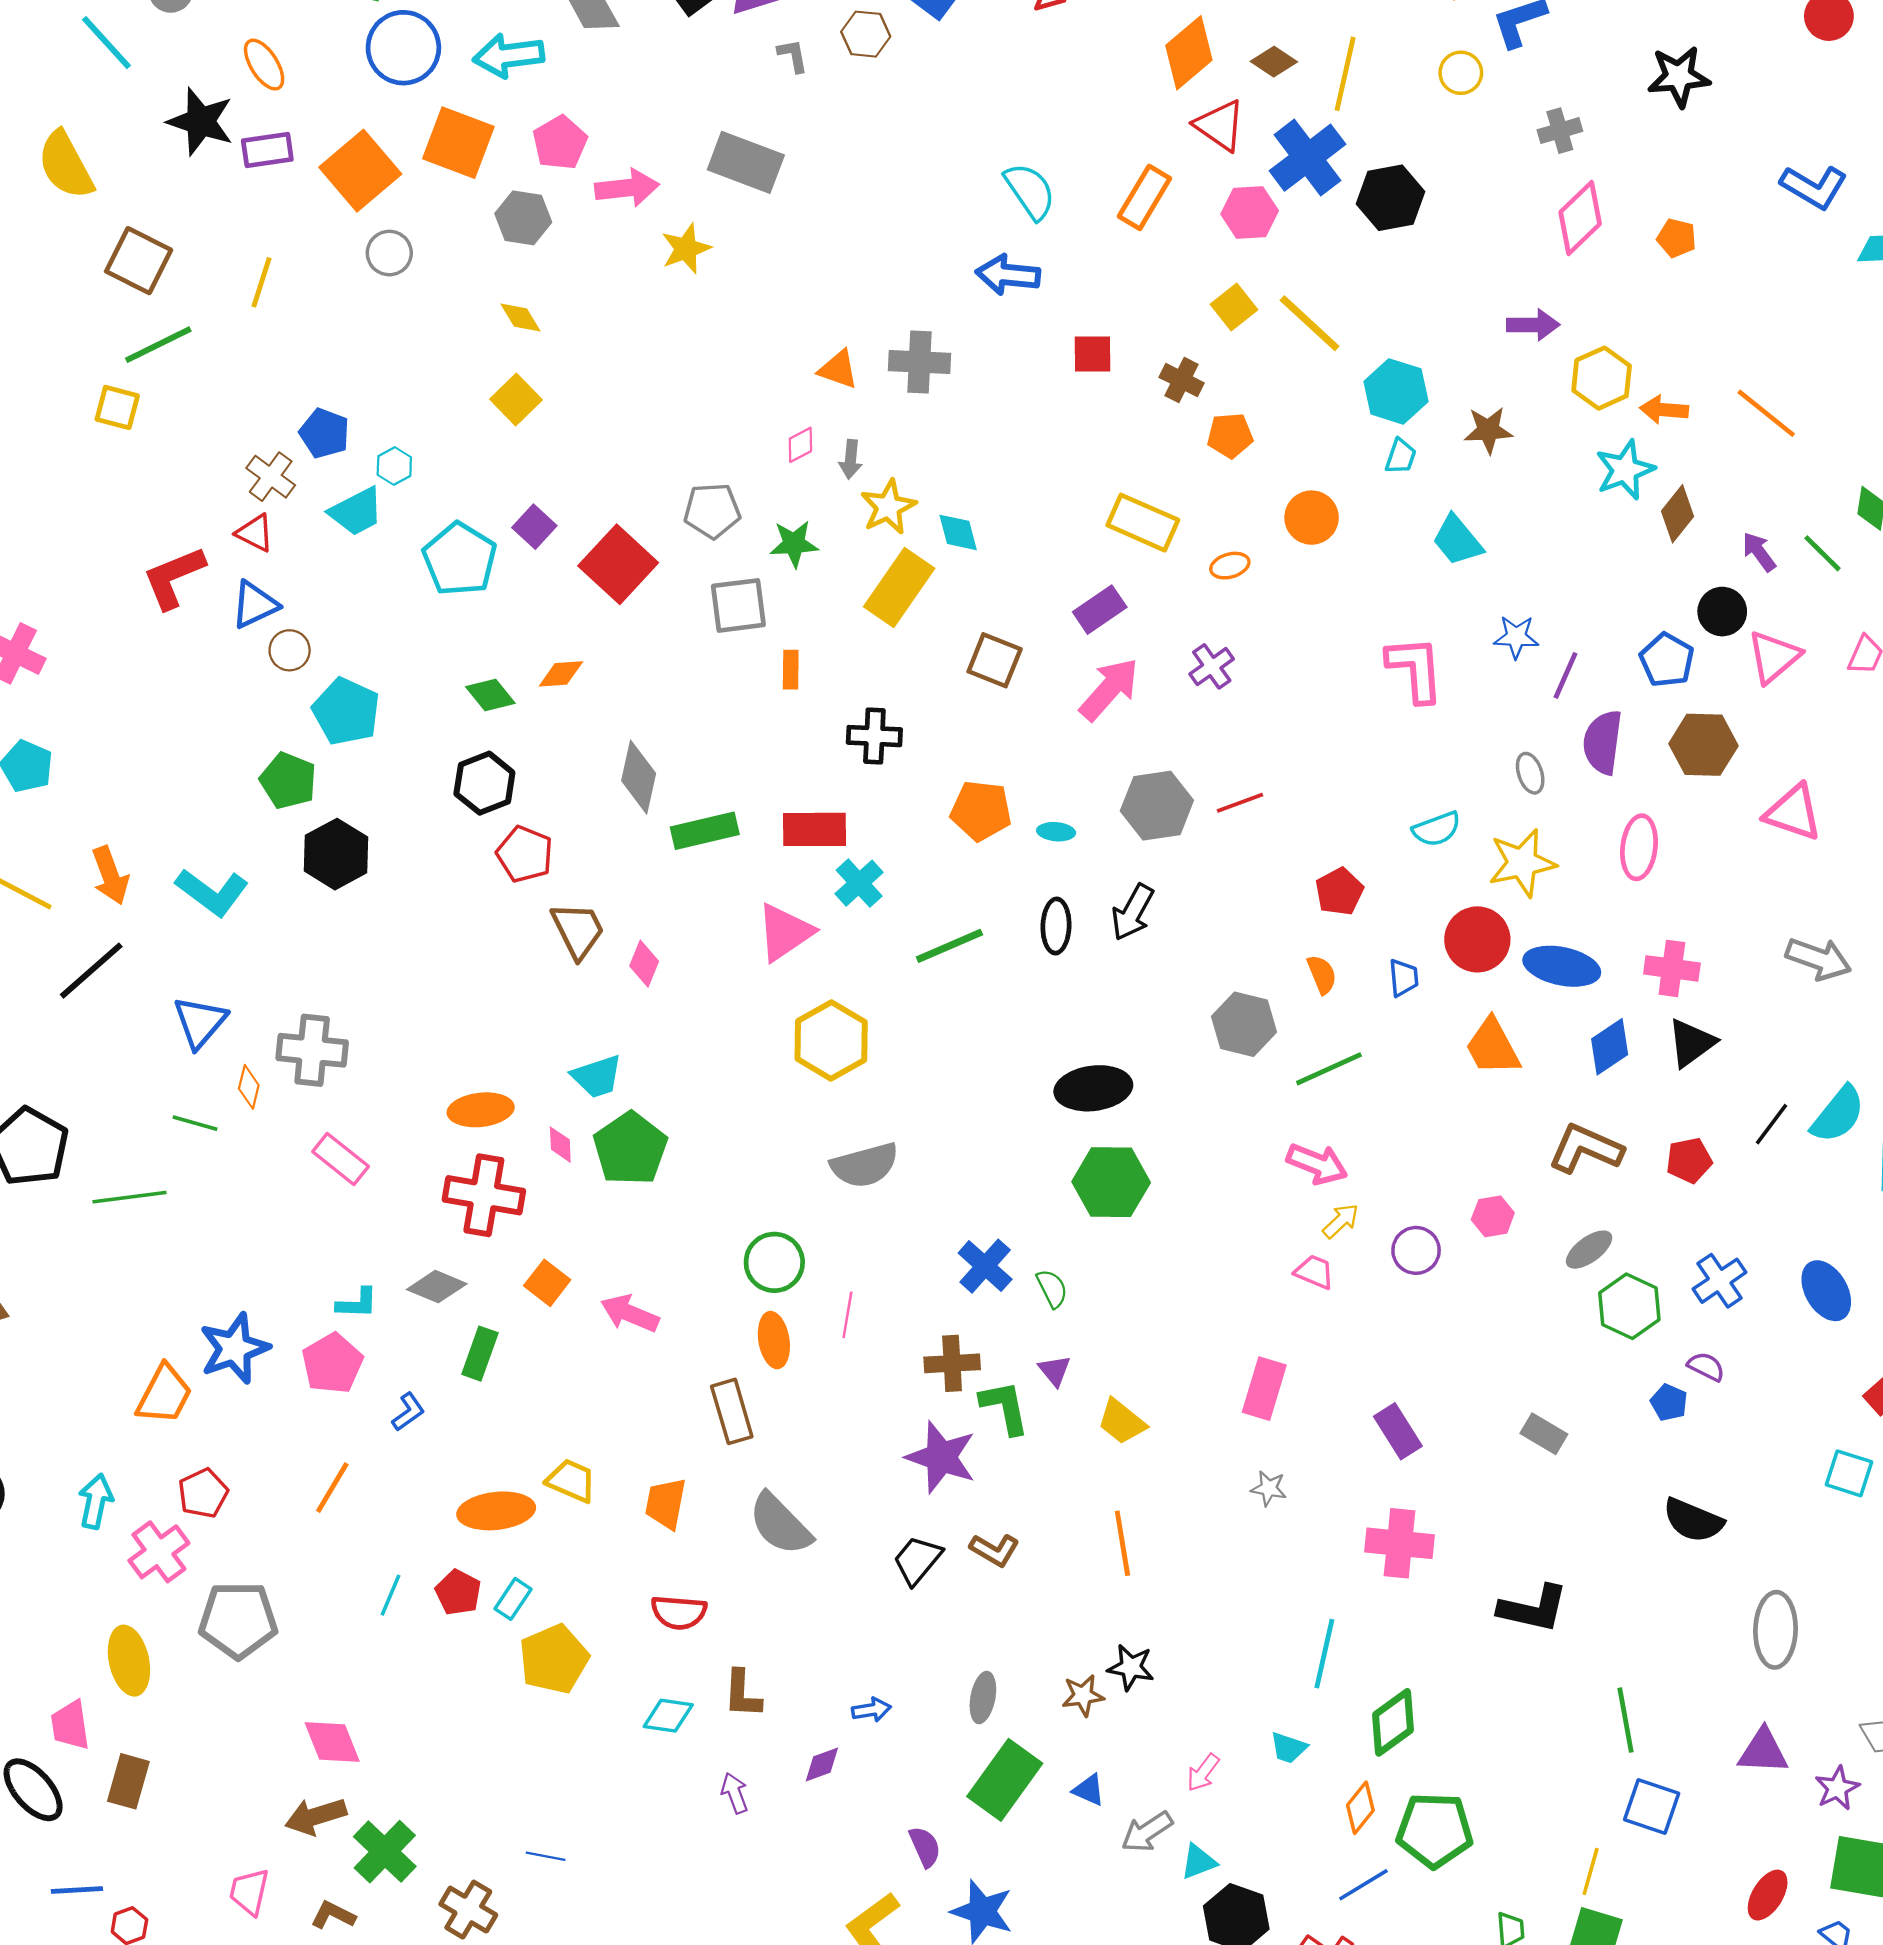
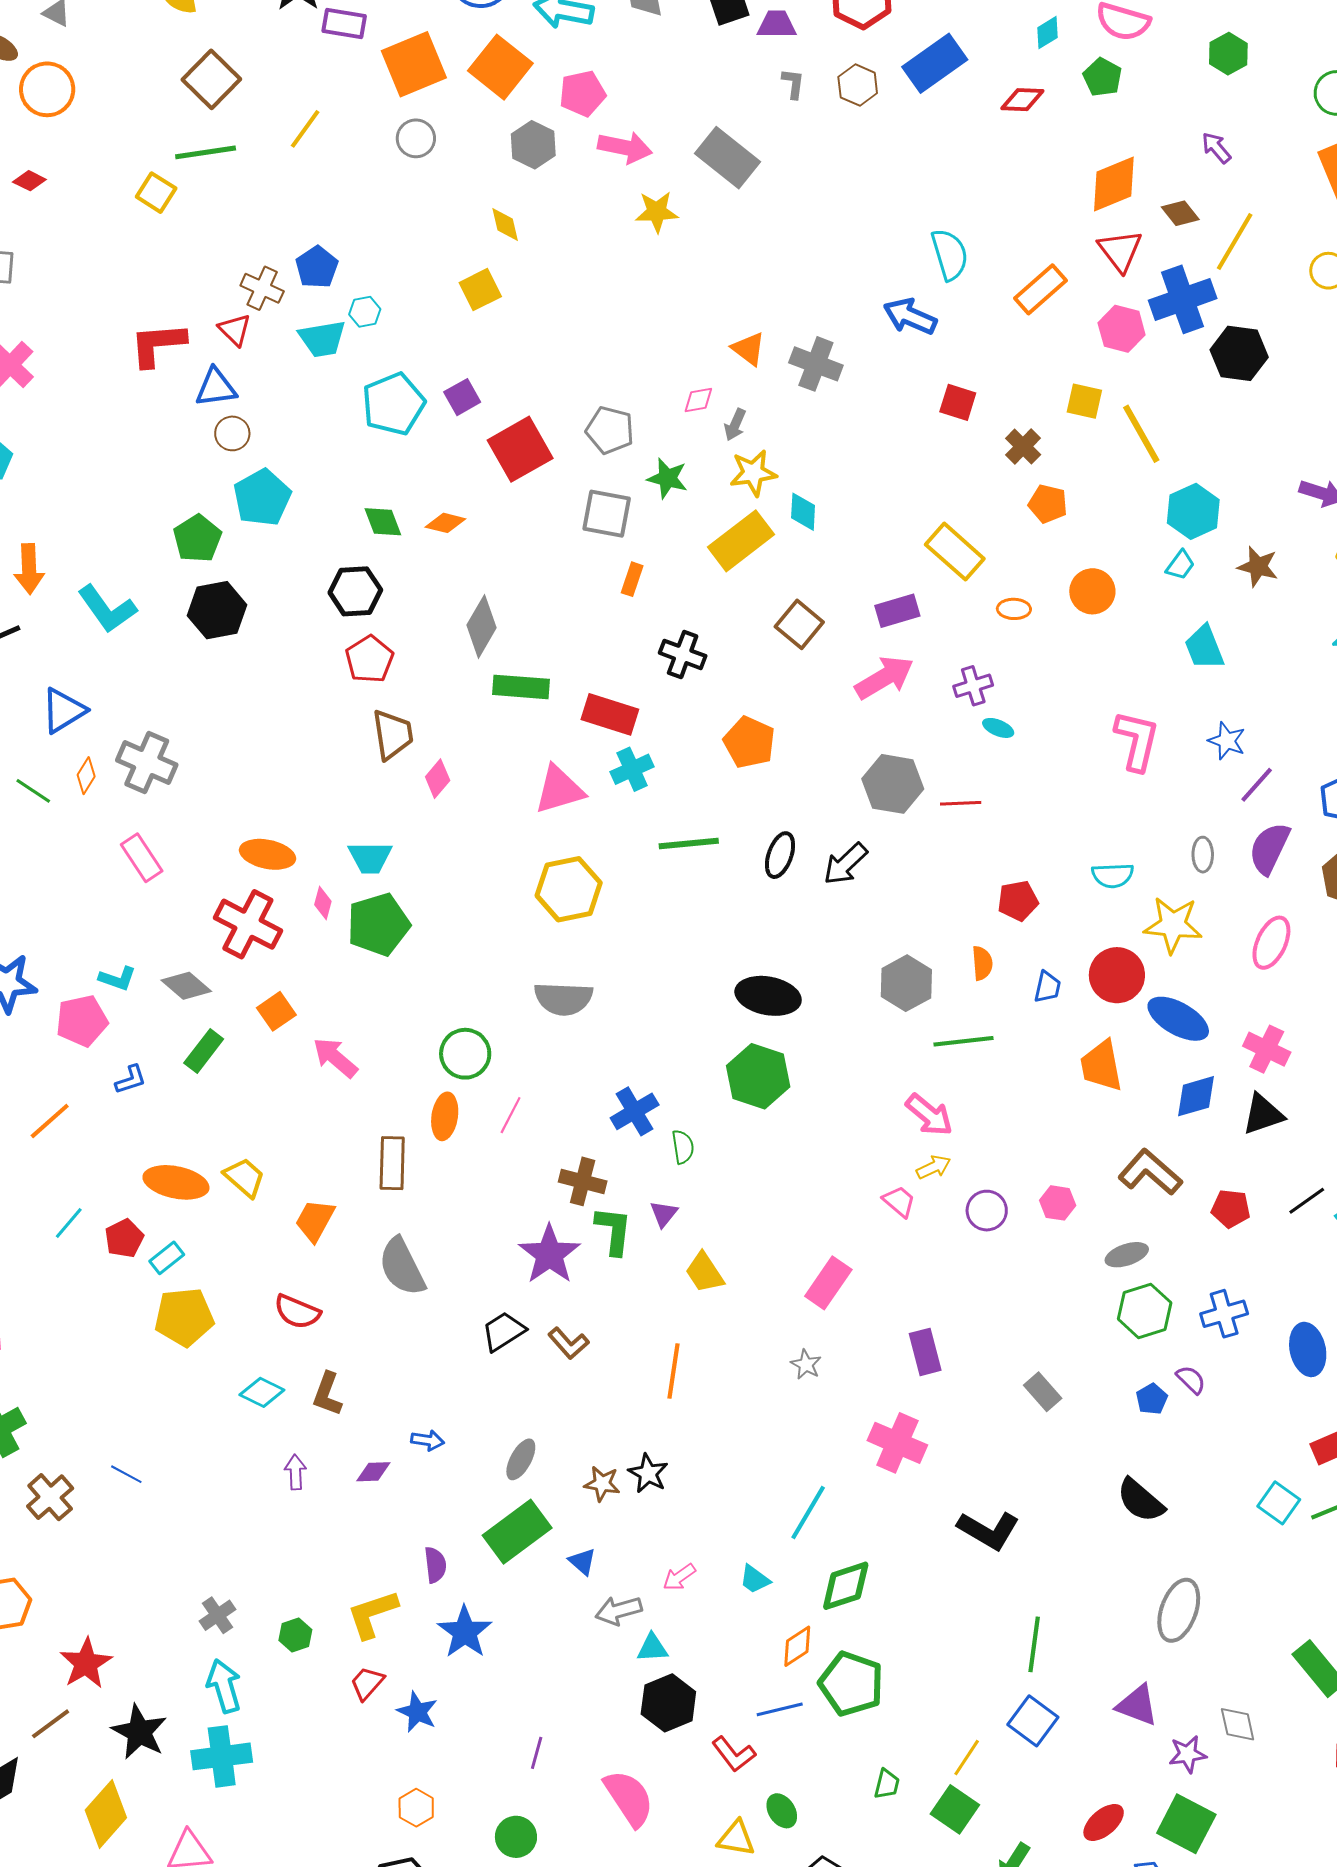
yellow square: (1234, 307) -> (1084, 401), turned 33
brown cross: (271, 477) -> (262, 288), turned -30
cyan ellipse: (1056, 832) -> (998, 728), moved

